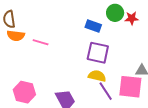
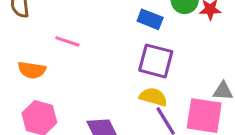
orange semicircle: (16, 36) -> (32, 70), moved

